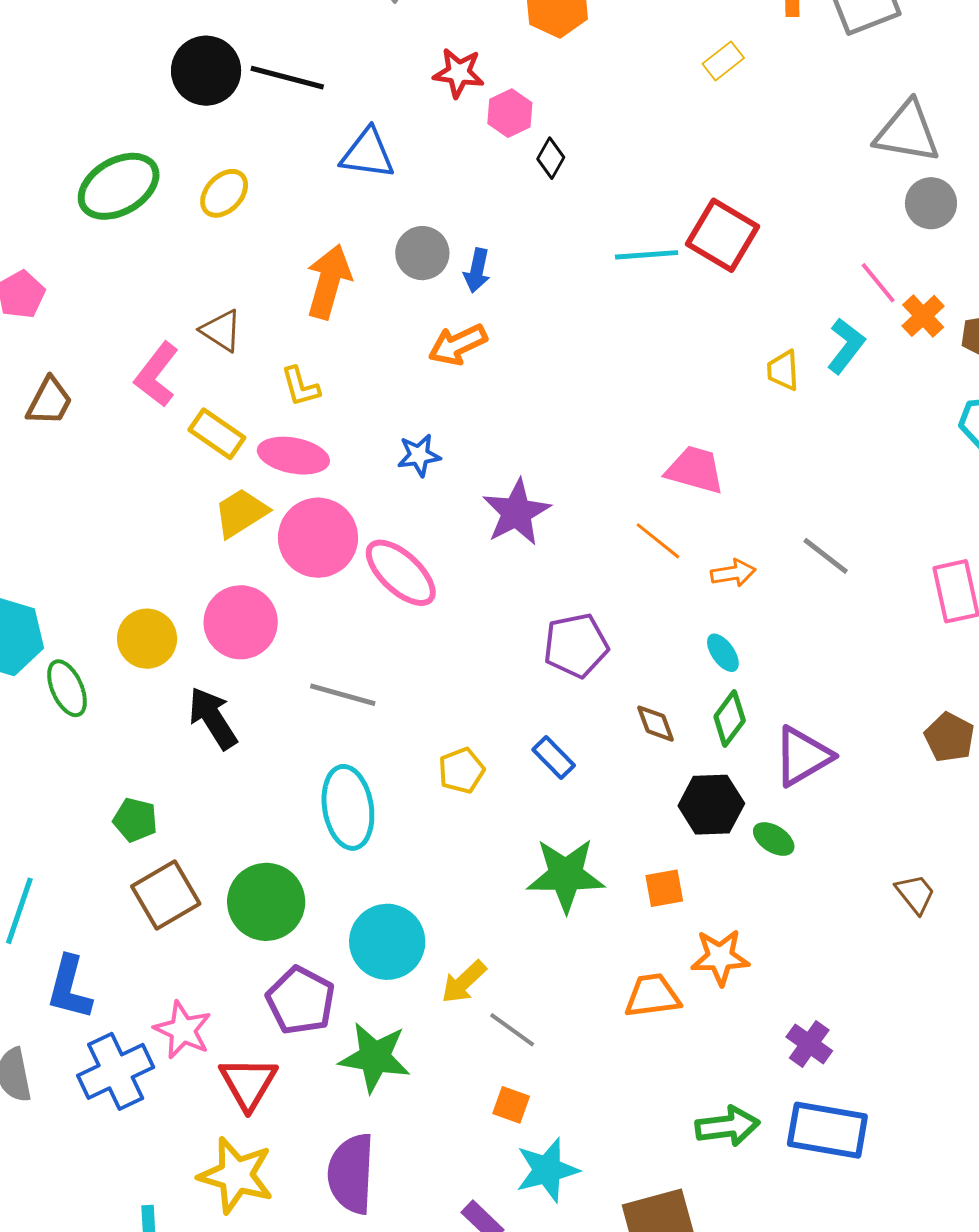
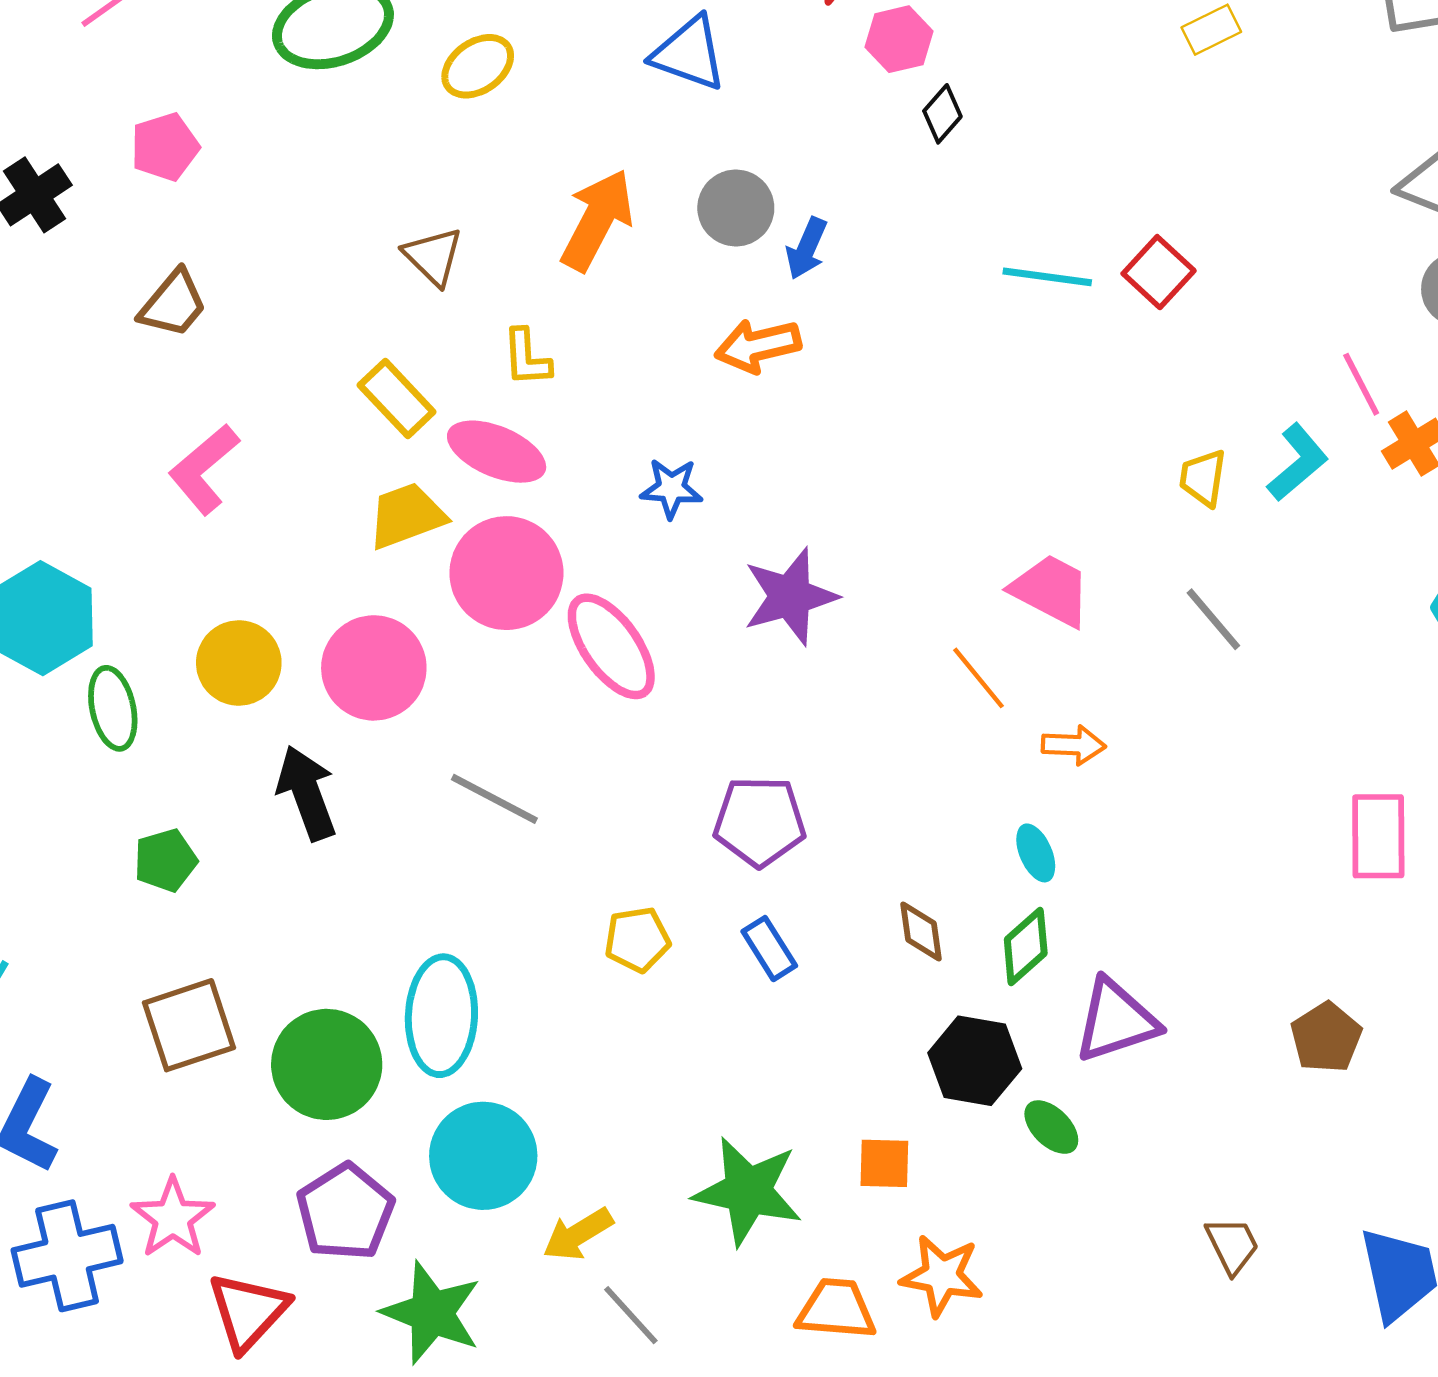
red square: (722, 235) -> (1159, 272), size x0.7
pink L-shape: (157, 375) -> (204, 469), moved
gray line: (826, 556) -> (1213, 619), moved
purple pentagon: (576, 645) -> (760, 821), moved
cyan ellipse: (348, 807) -> (441, 1016), moved
green pentagon: (135, 820) -> (165, 860), moved, turned 30
green star: (566, 875) -> (748, 1191), moved

